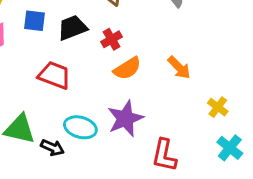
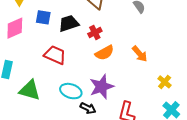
black arrow: (52, 148) -> (88, 108), moved

